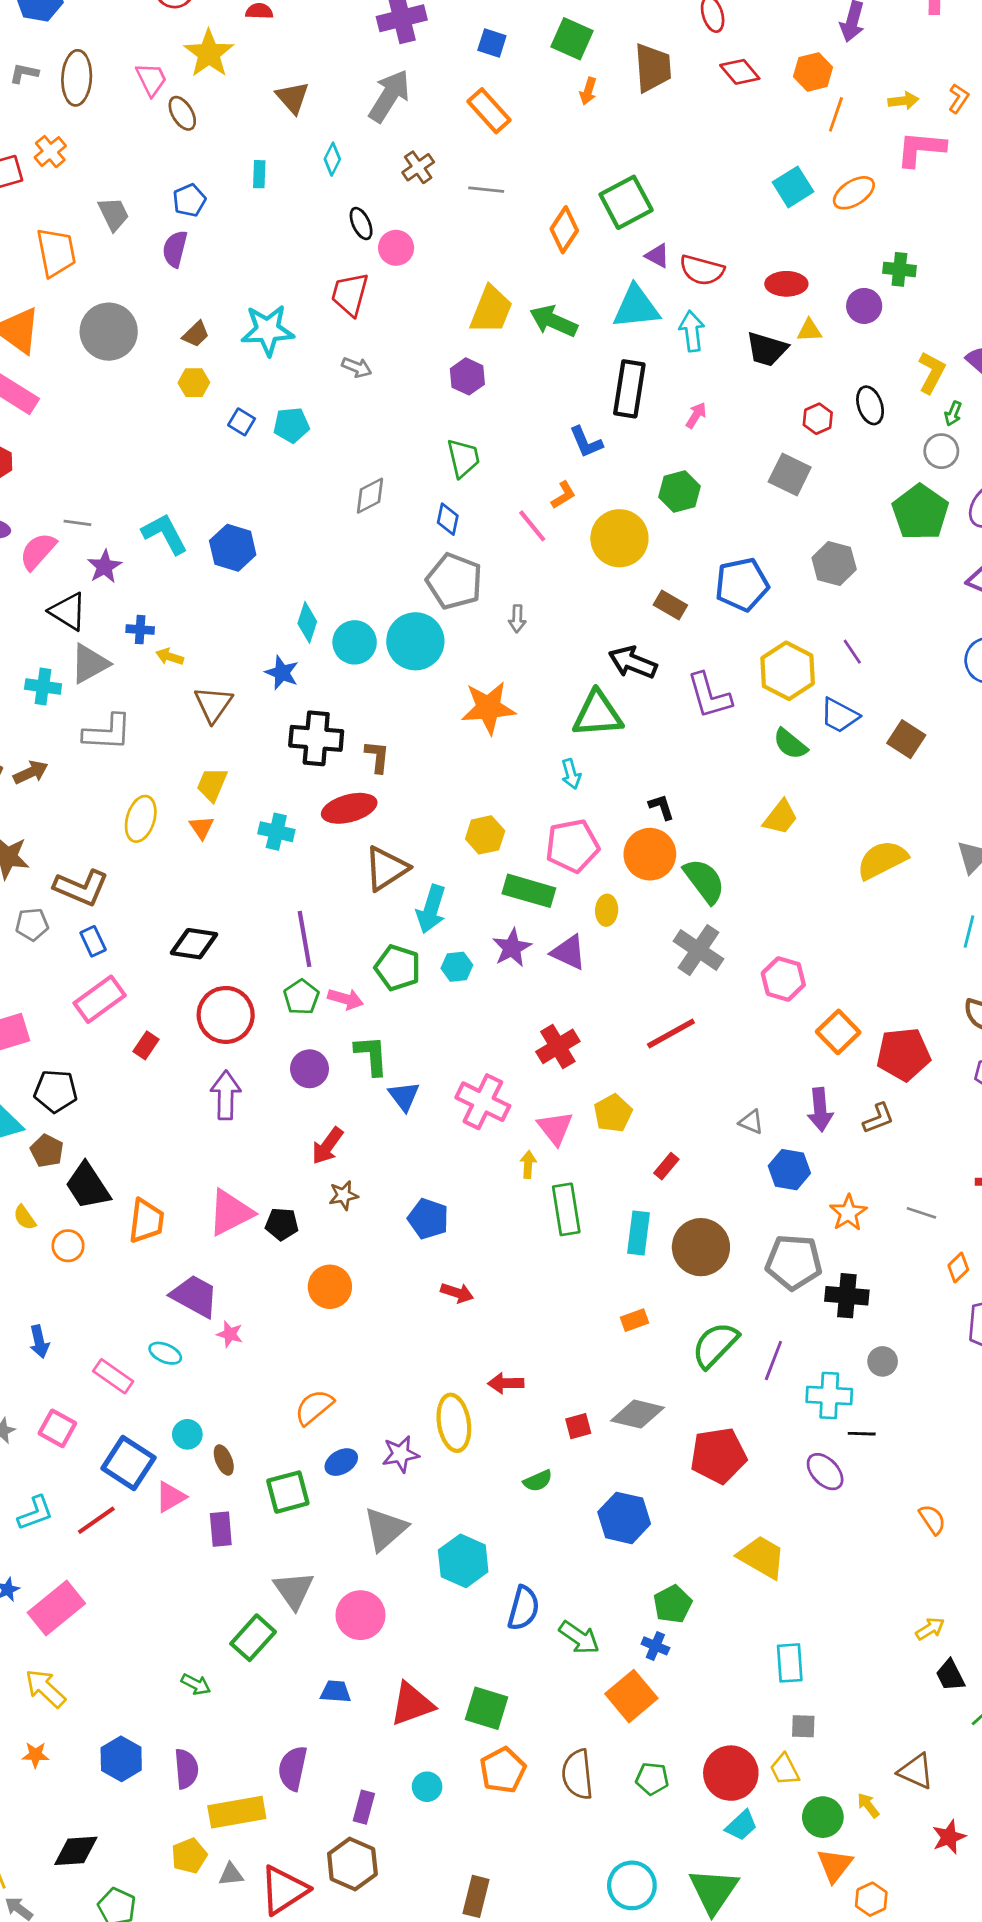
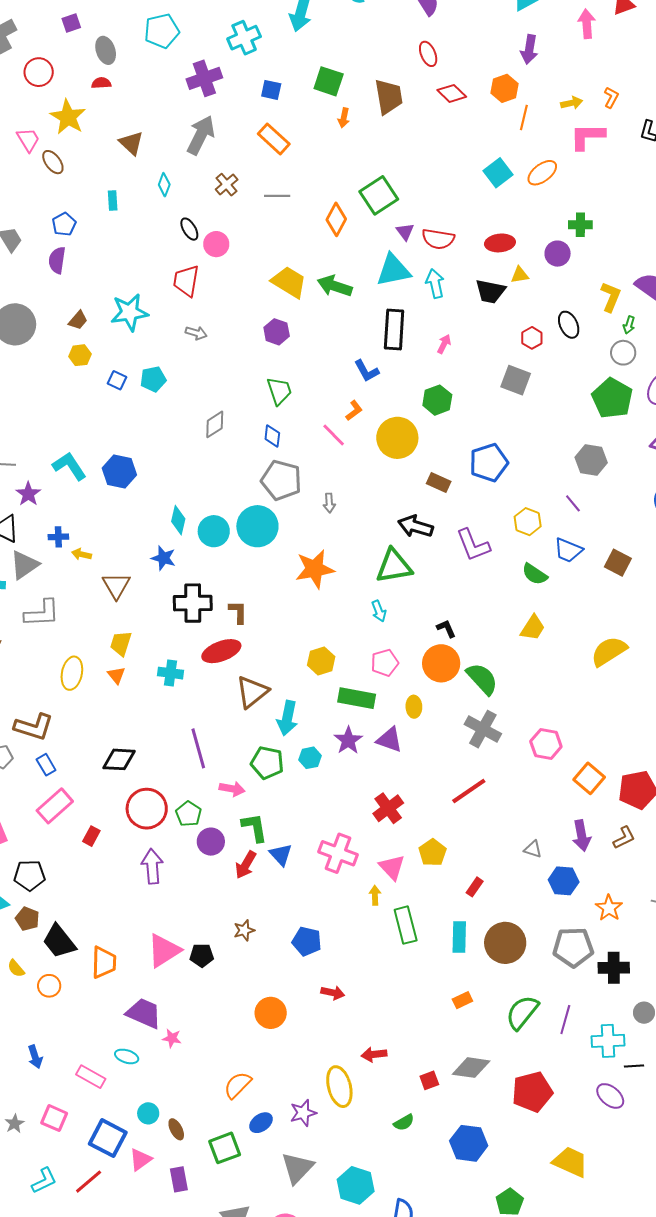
purple triangle: (657, 256) -> (405, 232), turned 30
yellow trapezoid: (491, 310) -> (289, 282), turned -75
gray hexagon: (834, 564) -> (591, 460), moved
yellow hexagon: (788, 671) -> (528, 522), size x0.7
pink pentagon: (572, 846) -> (385, 663), size x0.7
green pentagon: (301, 997) -> (189, 814), moved
red arrow: (327, 1146) -> (246, 865), moved
orange circle: (330, 1287) -> (271, 1013), moved

